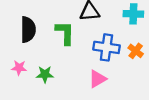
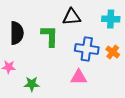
green star: (45, 74) -> (32, 84), moved
pink triangle: (98, 79) -> (79, 77), turned 30

